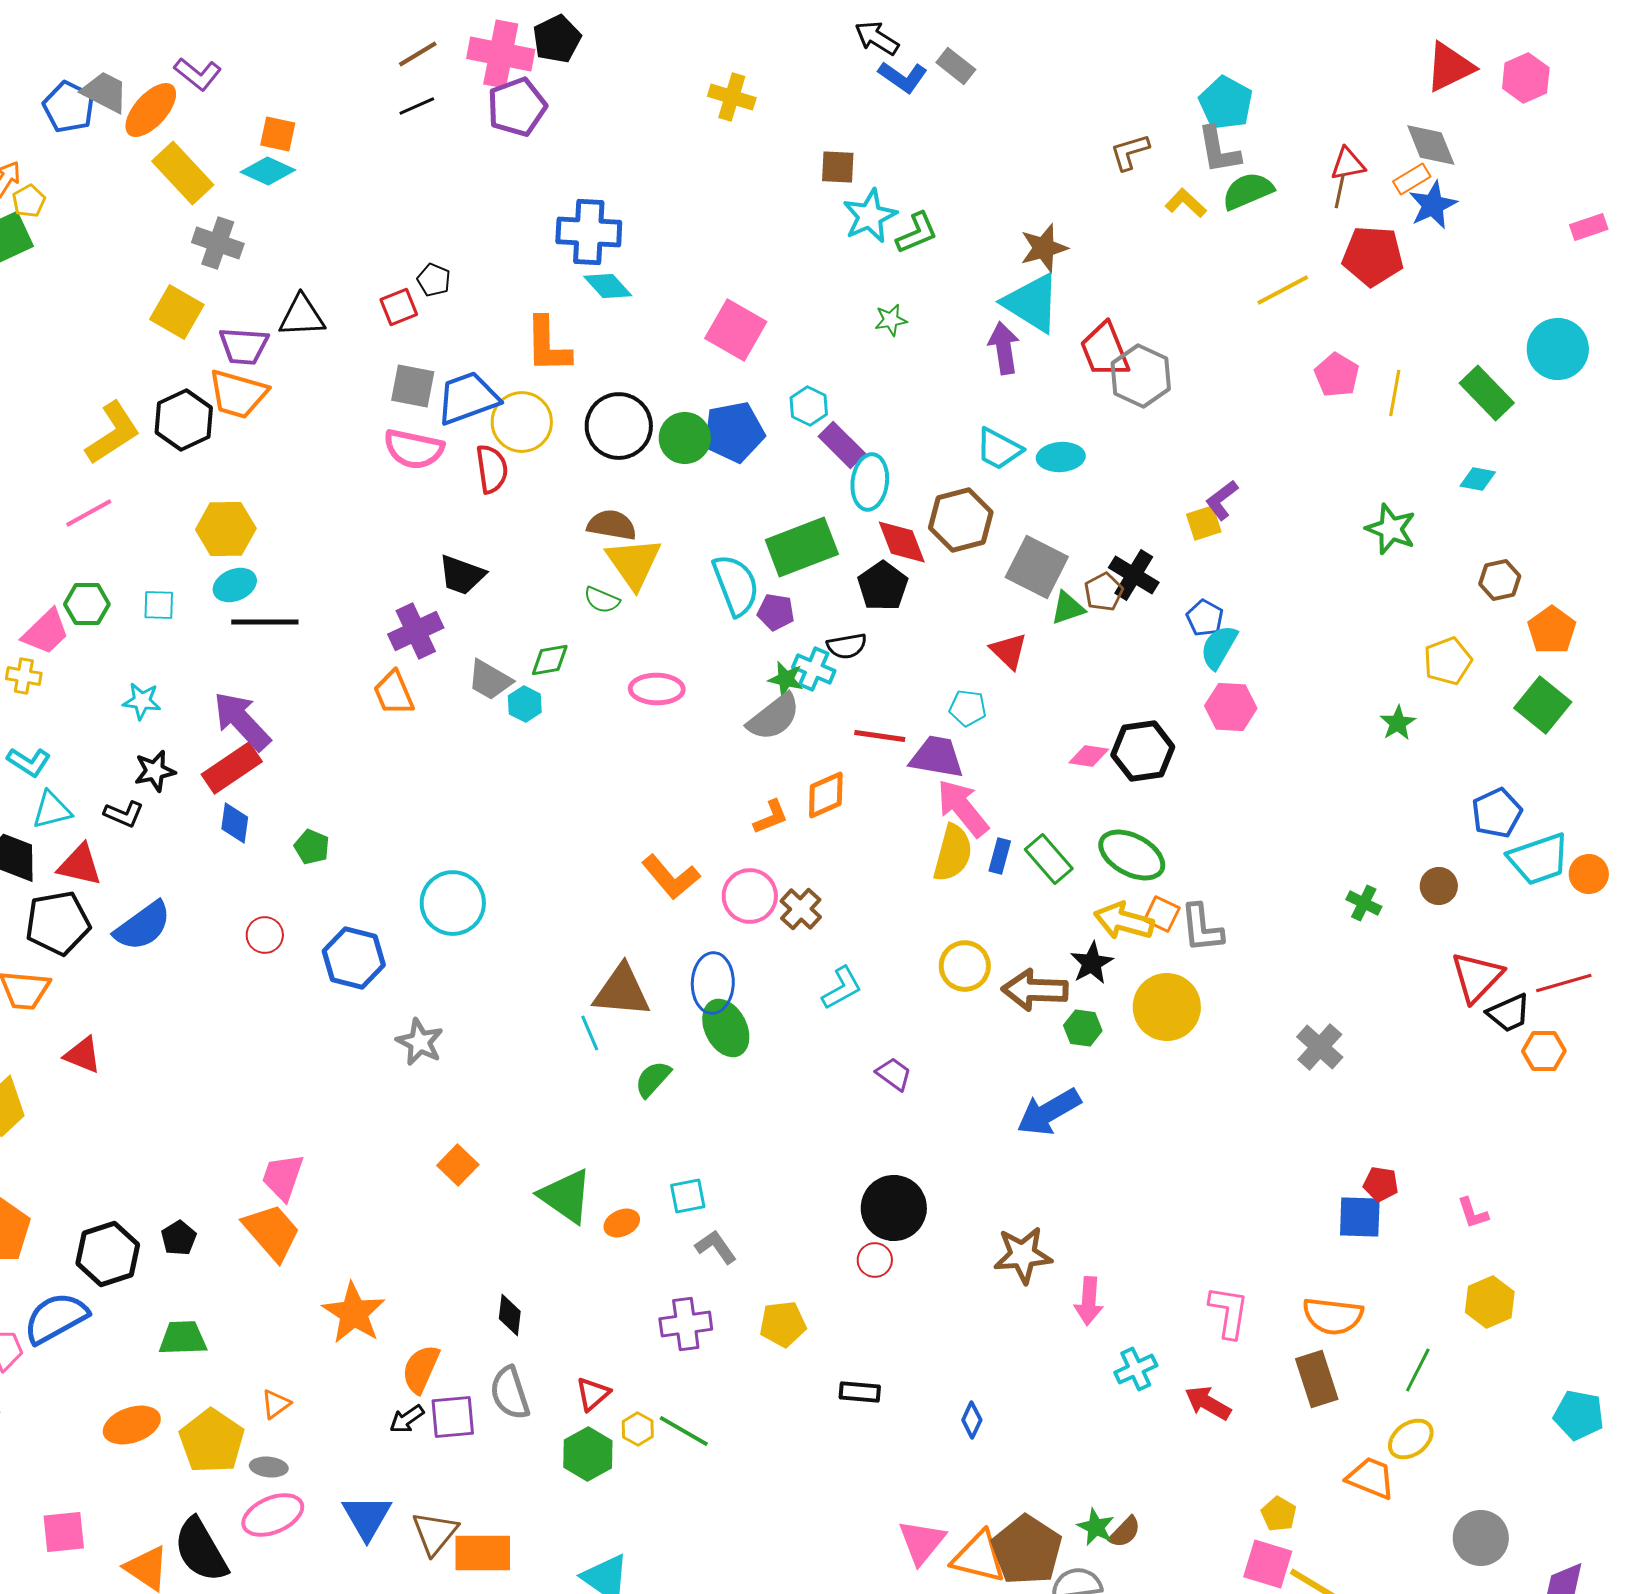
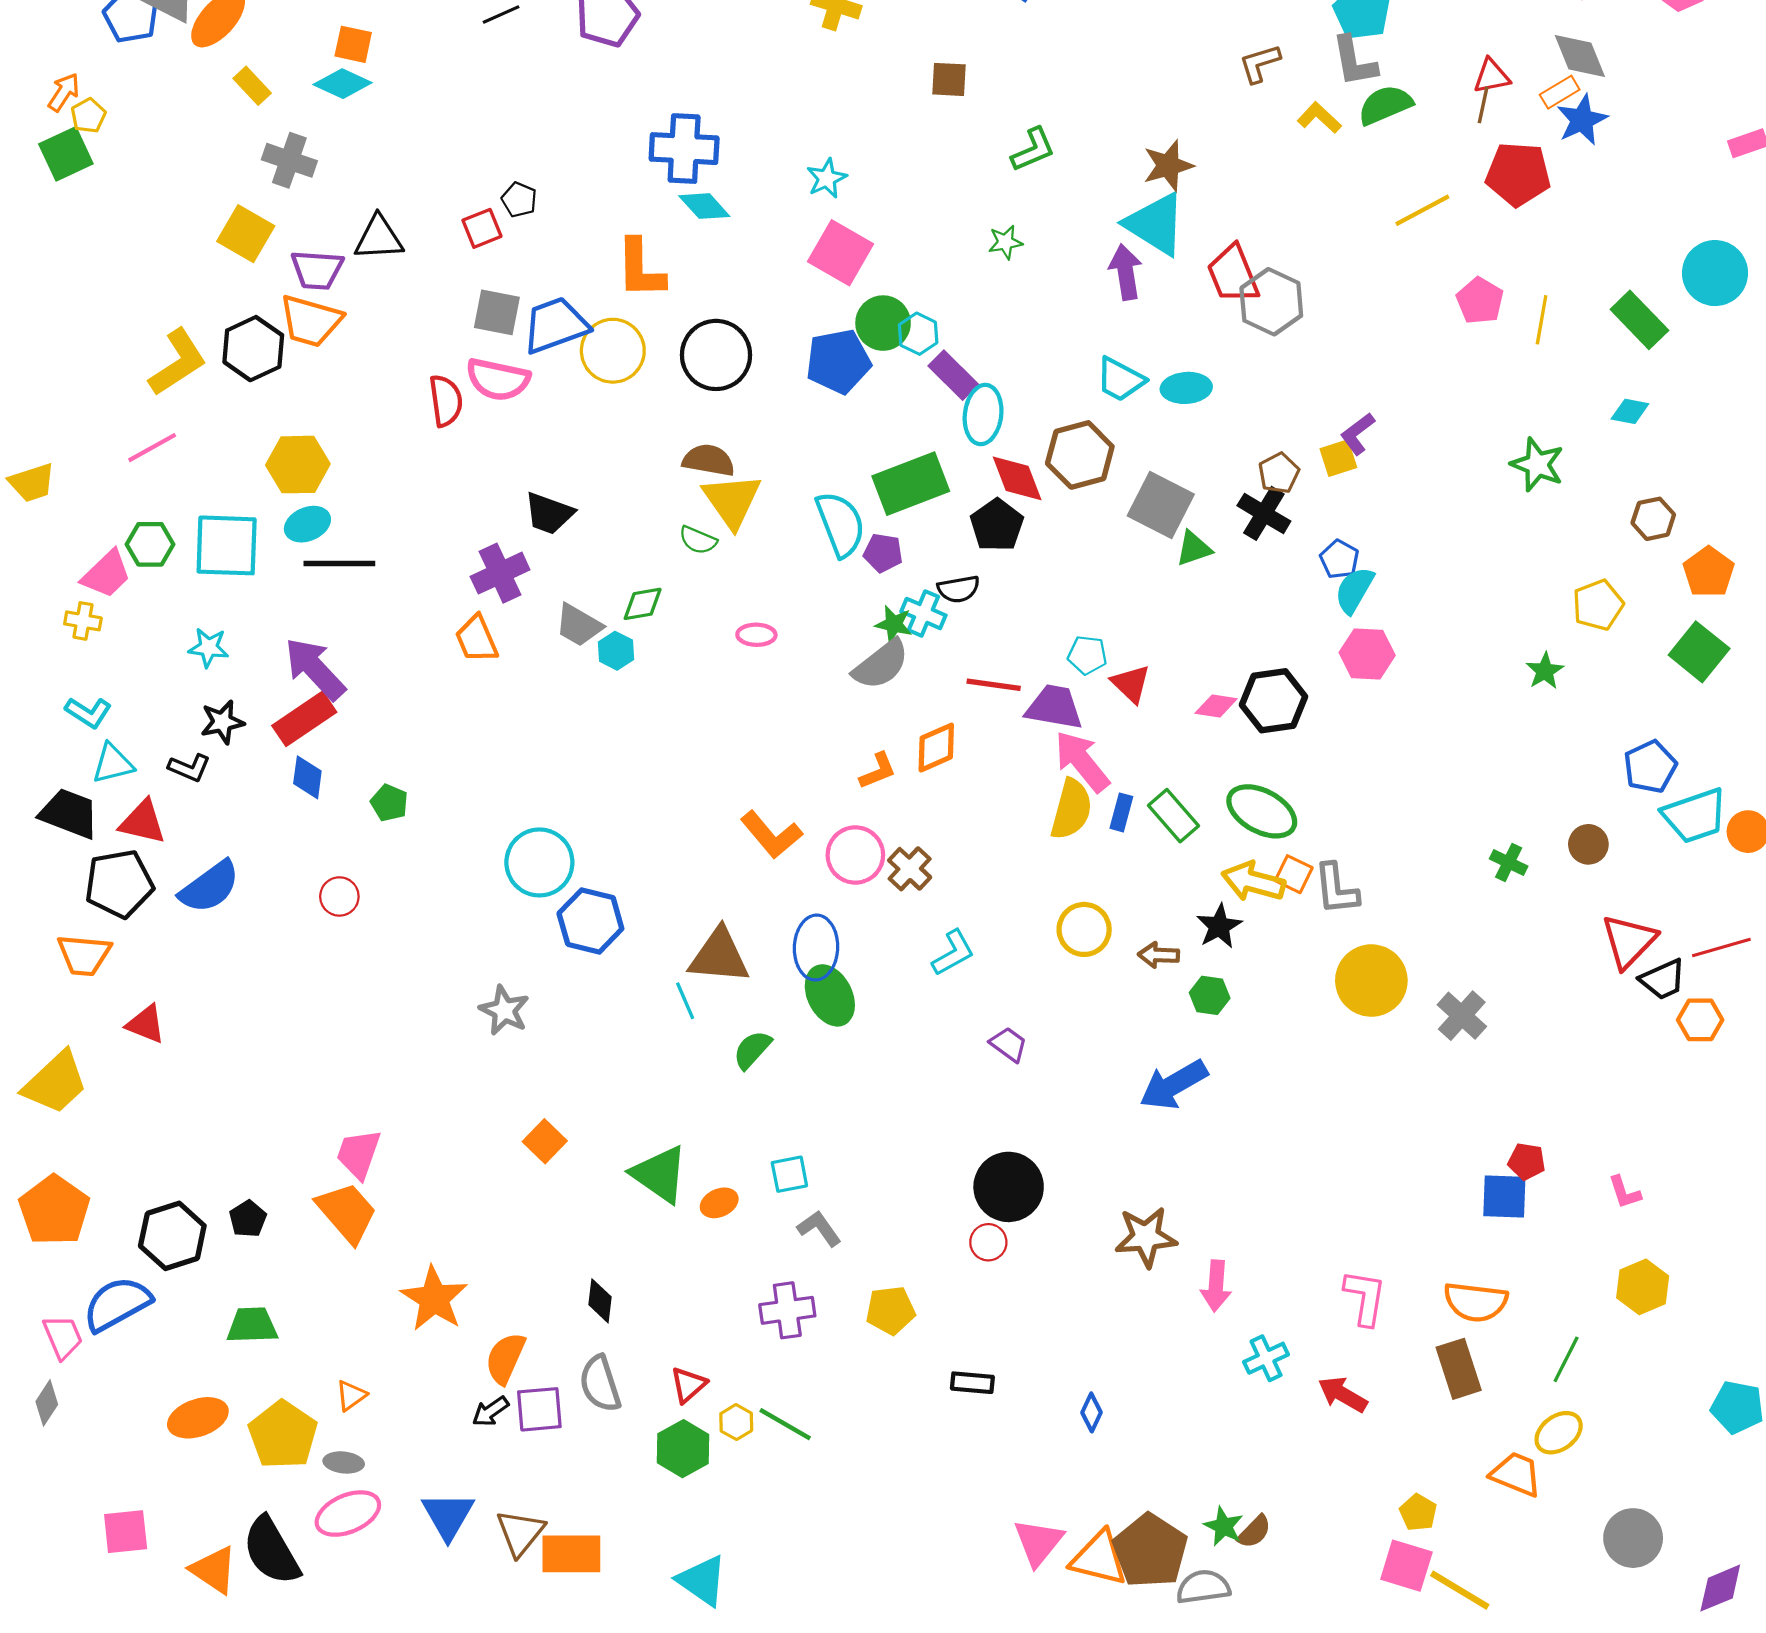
yellow rectangle: (183, 173) -> (252, 86), size x0.6
cyan star: (870, 216) -> (827, 178), moved, size x0.7
green circle: (685, 438) -> (883, 323), moved
red semicircle: (492, 469) -> (446, 401), moved
brown pentagon: (1104, 592) -> (1279, 473), moved
cyan square: (159, 605) -> (227, 545), size x2.0
red triangle: (1009, 651) -> (1131, 684), moved
pink ellipse: (657, 689) -> (756, 635), size x0.7
blue hexagon: (354, 958) -> (590, 921), moved
brown arrow: (1035, 990) -> (1159, 955), size x0.6
yellow circle: (1167, 1007) -> (1371, 981), moved

